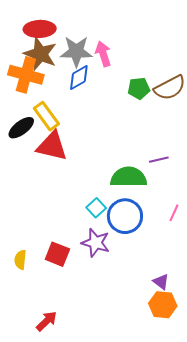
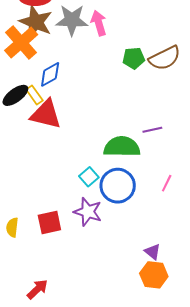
orange cross: (26, 75) -> (21, 43), turned 32
blue diamond: (79, 77) -> (50, 74), moved
yellow rectangle: (46, 116) -> (34, 95), moved, size x0.7
red square: (57, 254) -> (49, 223), turned -35

